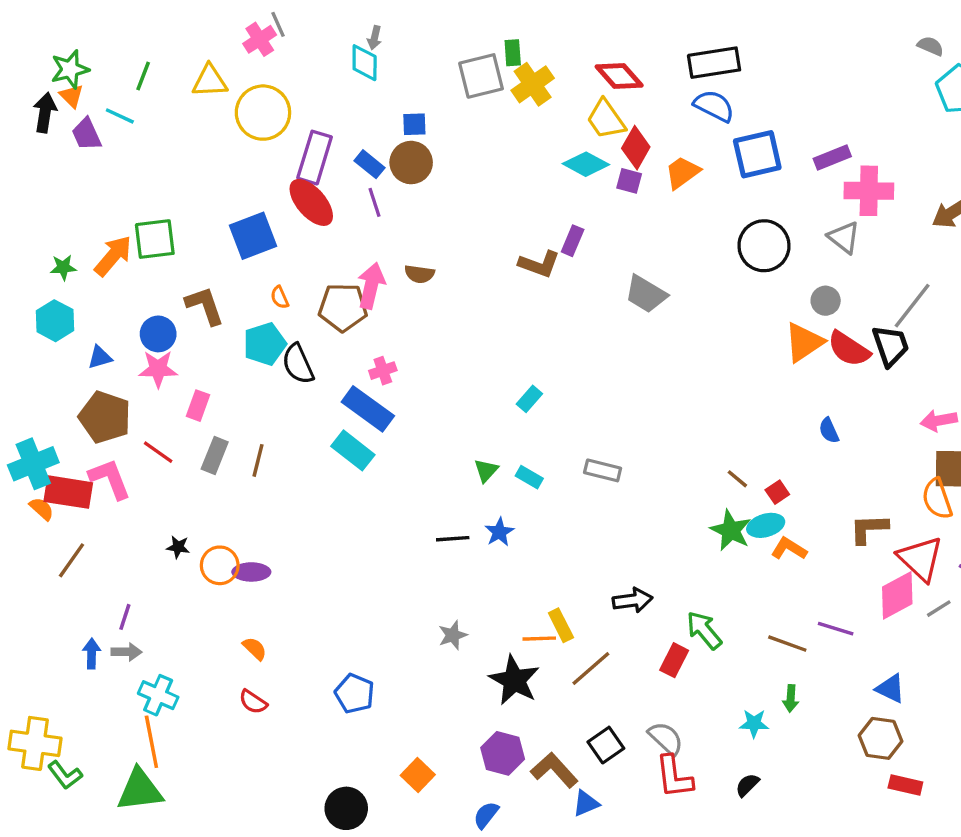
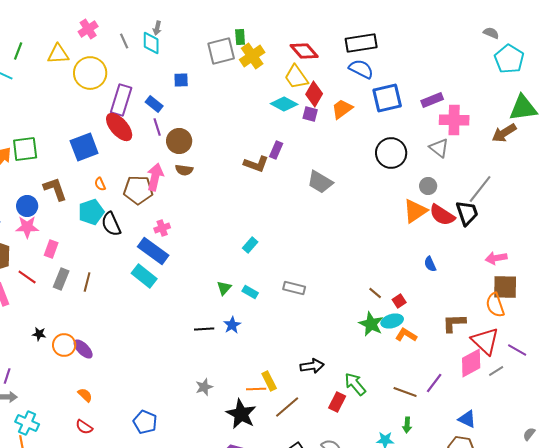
gray line: (278, 24) -> (124, 41), moved
brown circle: (411, 163) -> (179, 141), moved
purple ellipse: (251, 572) -> (83, 349), turned 45
purple line: (836, 629) -> (434, 383), turned -70

